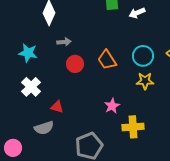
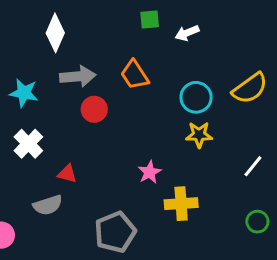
gray arrow: (64, 42) -> (78, 76), size x1.6
orange trapezoid: (107, 60) -> (135, 75), moved

